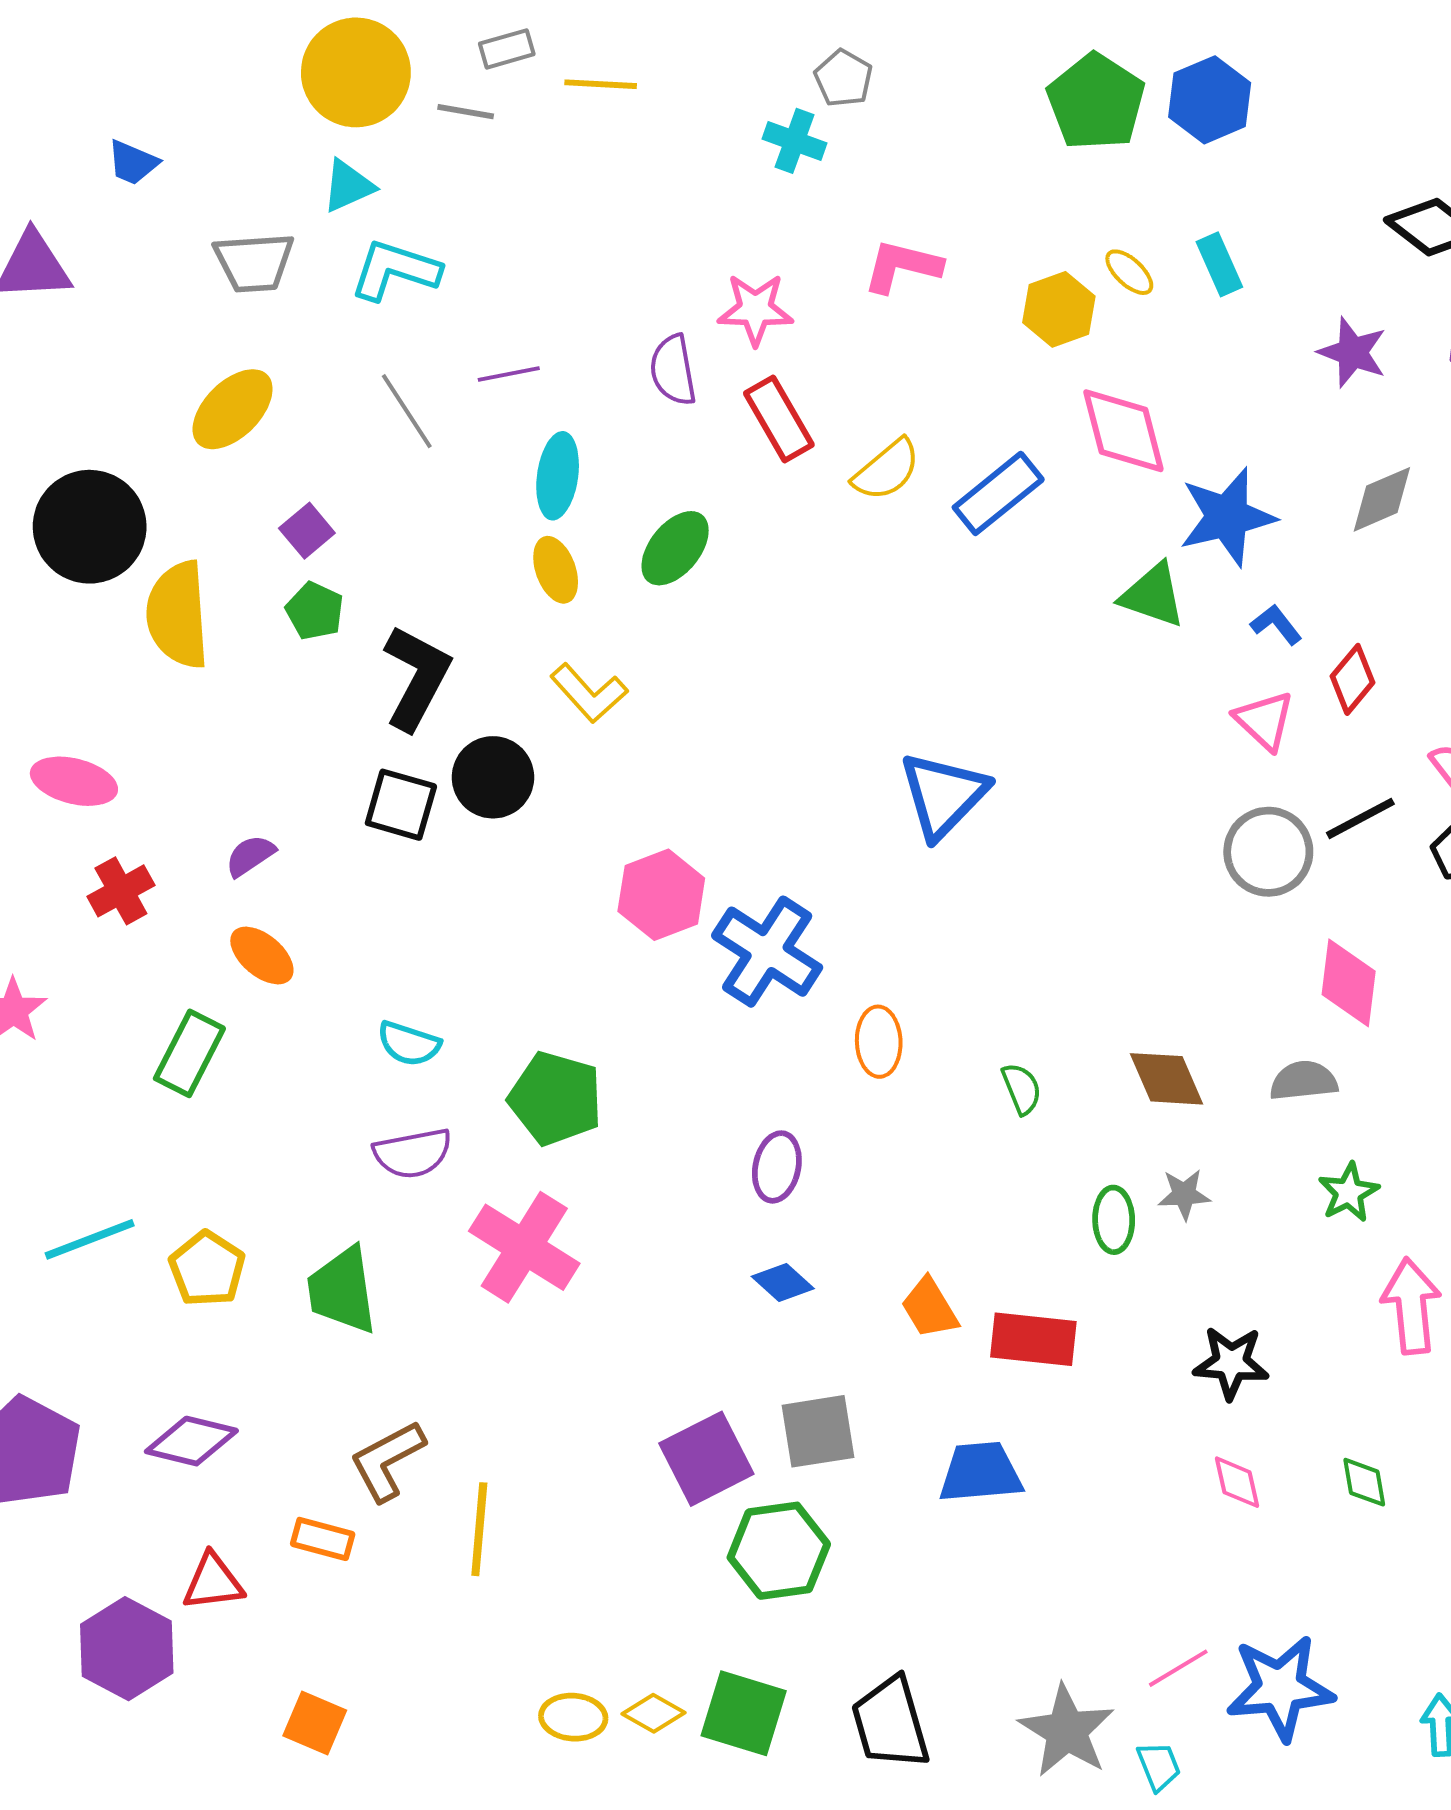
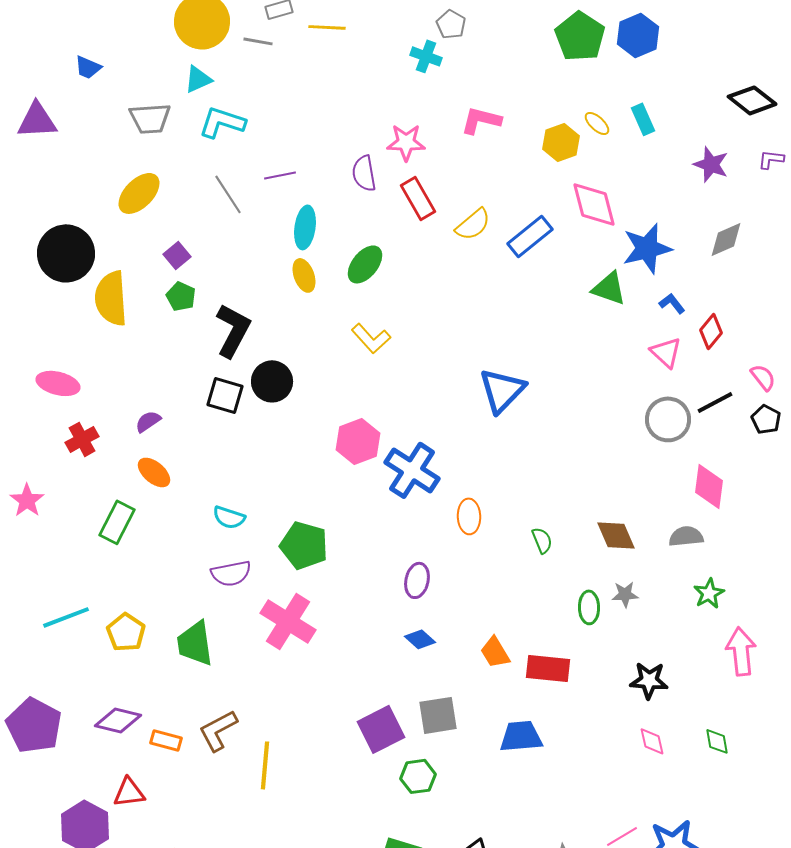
yellow L-shape: (589, 693) -> (371, 338), moved
orange rectangle: (323, 1539) -> (166, 740), moved
green hexagon: (779, 1551) -> (418, 776), size x0.7

